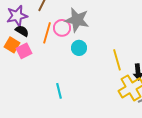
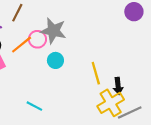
orange line: (47, 33) -> (22, 45), turned 35
cyan line: (59, 91) -> (34, 106), turned -49

